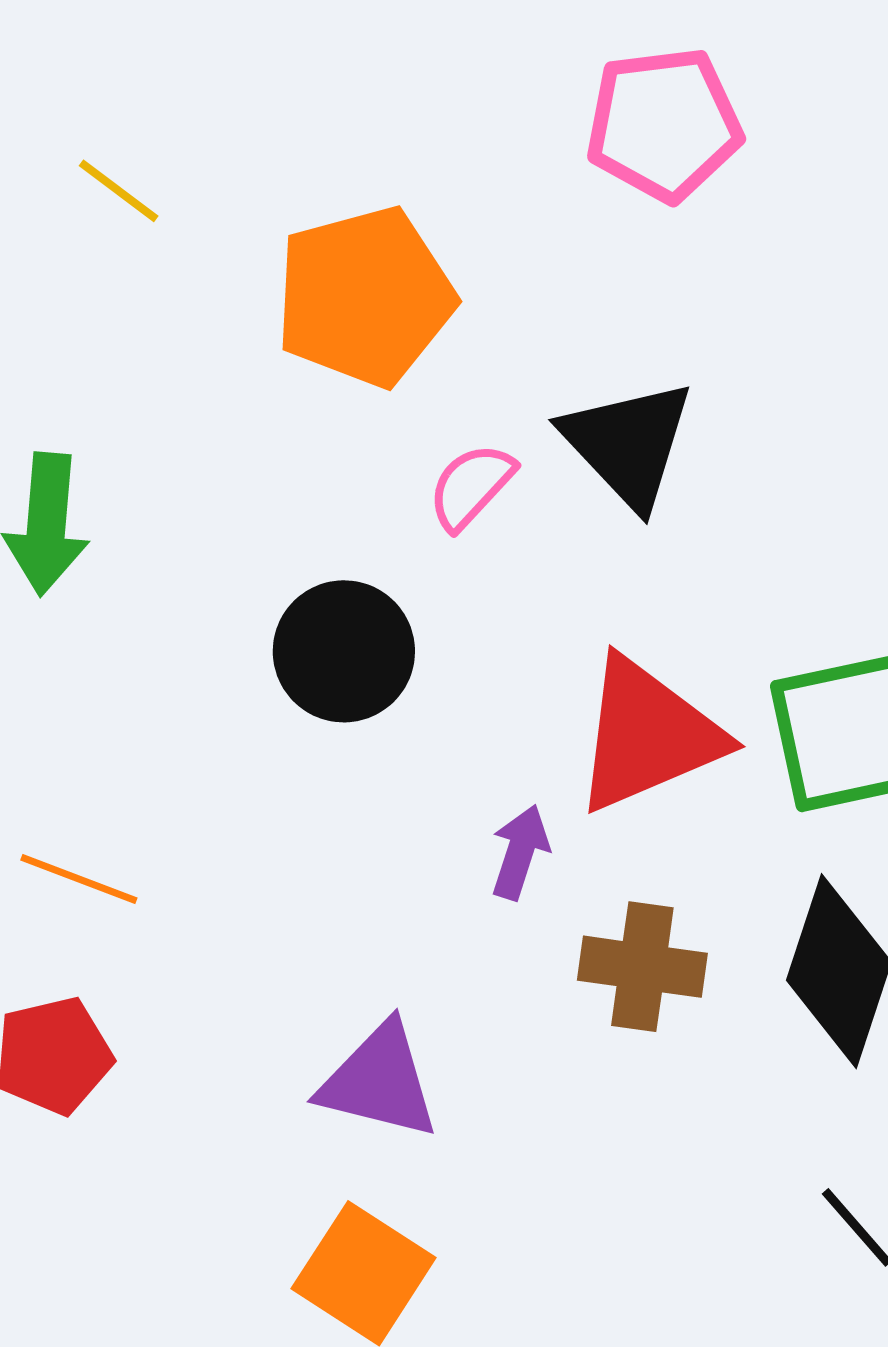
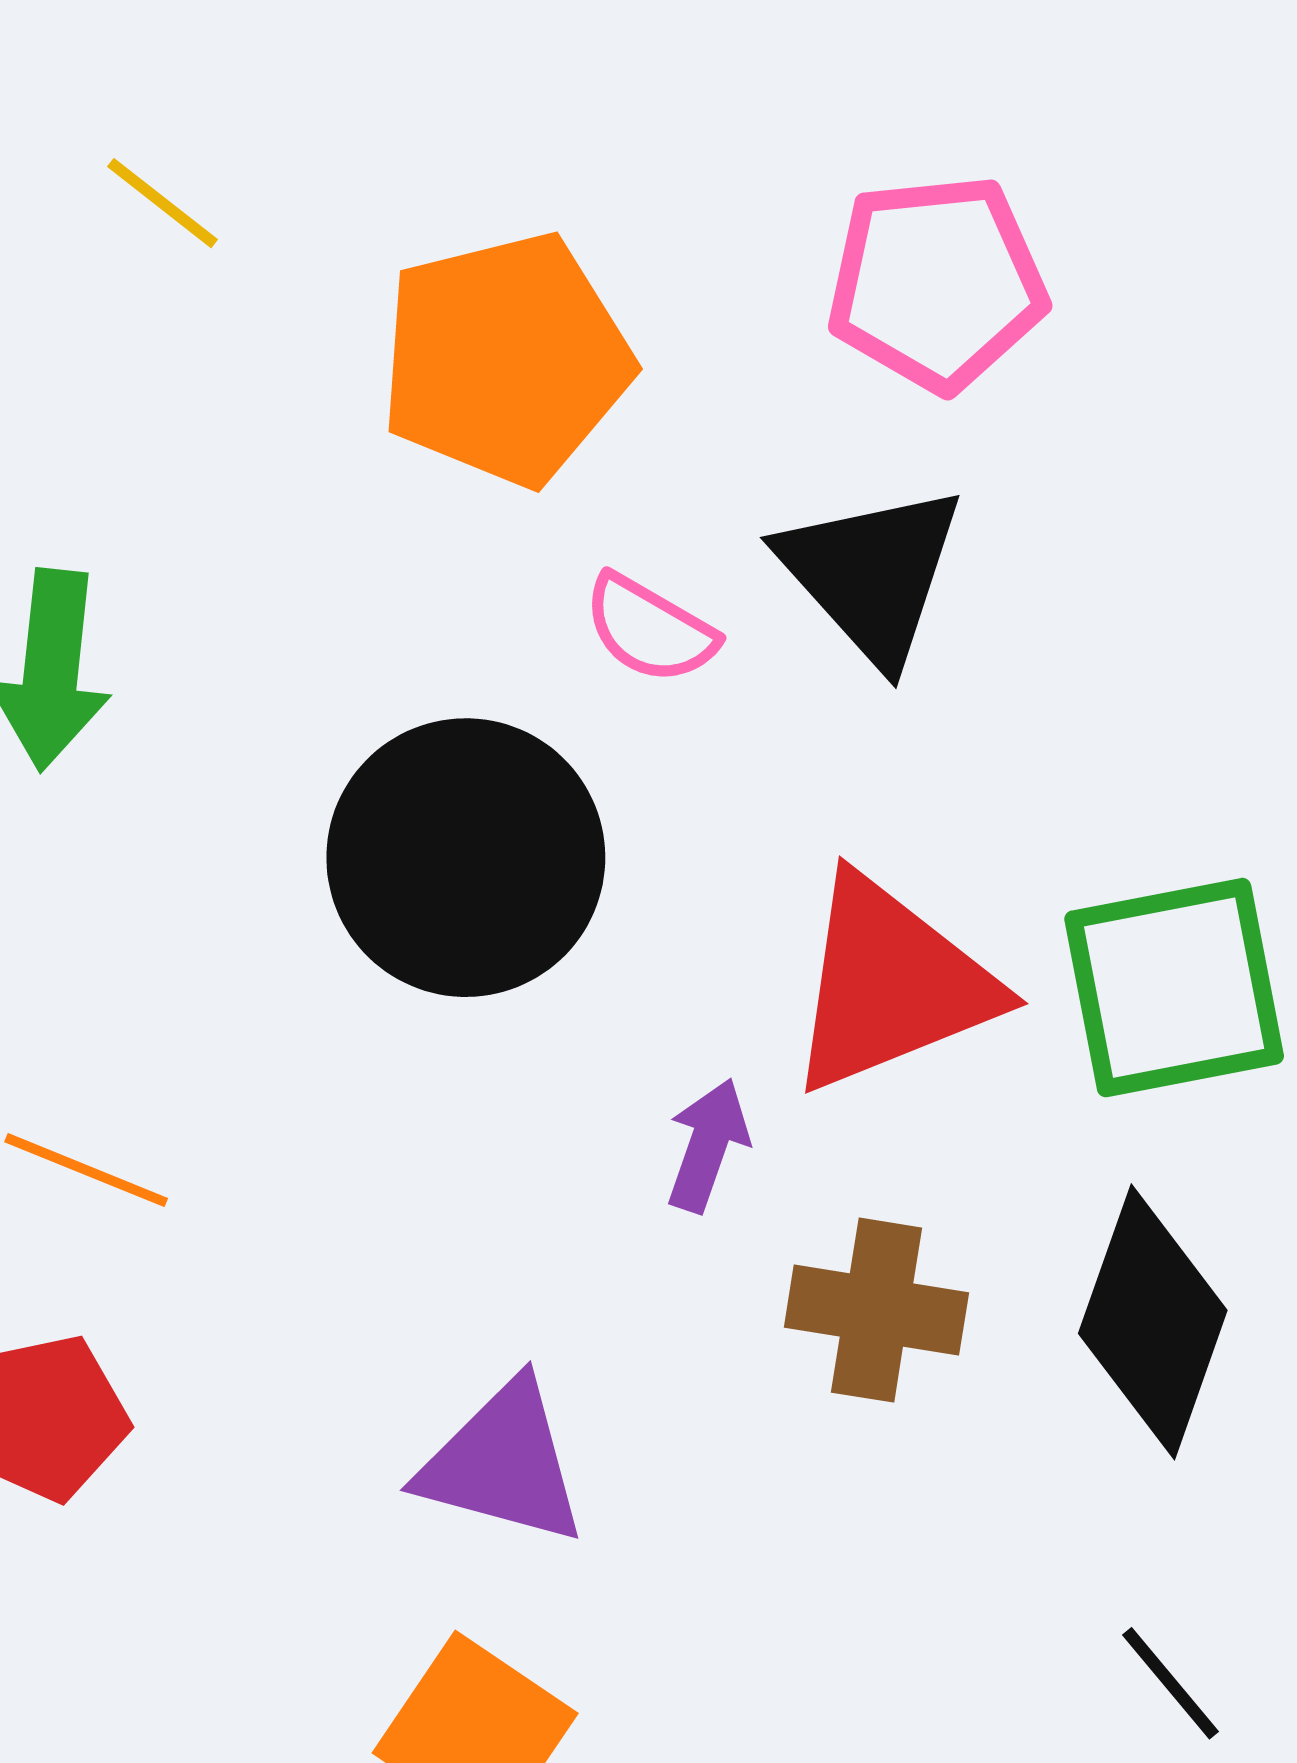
pink pentagon: (664, 124) -> (937, 283), moved
pink semicircle: (471, 486) -> (650, 629), turned -104
black circle: (344, 651) -> (466, 858), size x1.4

